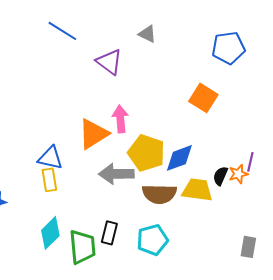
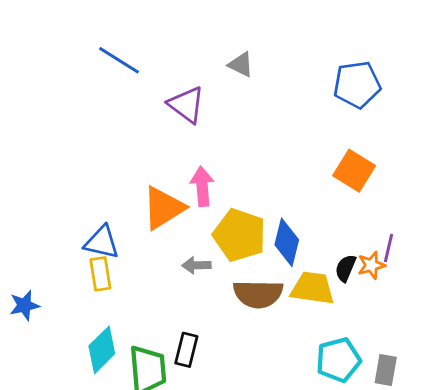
orange square: (203, 98) -> (354, 171), moved
blue diamond: (179, 158) -> (287, 242), turned -56
gray arrow: (116, 174) -> (196, 265), size x0.6
cyan pentagon: (152, 240) -> (338, 360), moved

